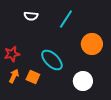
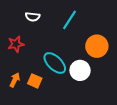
red star: (12, 54) -> (16, 44), moved
white circle: (83, 81) -> (80, 70), moved

